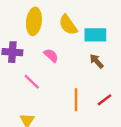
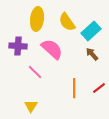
cyan rectangle: (95, 35) -> (91, 31), turned -42
pink semicircle: (51, 55) -> (52, 49), size x1.6

